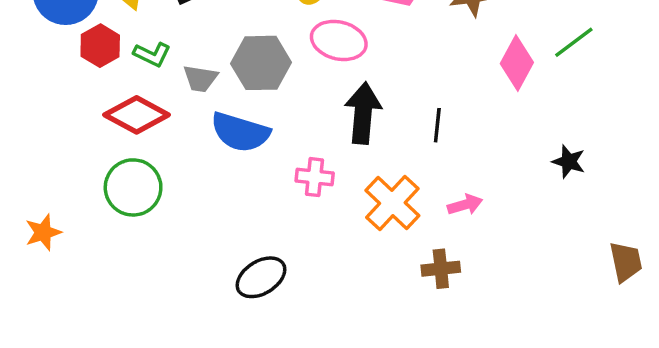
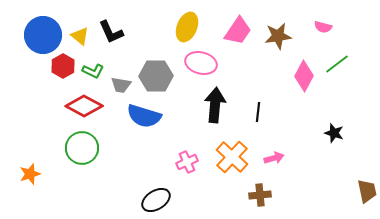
pink cross: (315, 177) -> (187, 162), moved, turned -30

